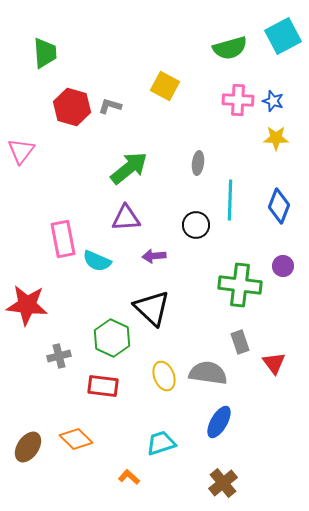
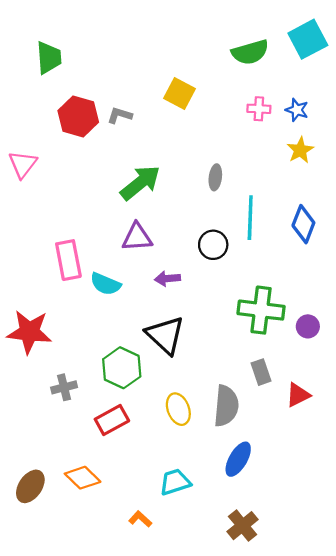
pink cross: (238, 100) -> (259, 109), size x0.7
yellow star: (276, 138) -> (300, 150), turned -30
purple circle: (283, 266) -> (308, 326), moved
red triangle: (274, 363) -> (298, 395), turned 40
gray semicircle: (208, 373) -> (226, 406), turned 87
red rectangle: (103, 386) -> (112, 420), turned -36

